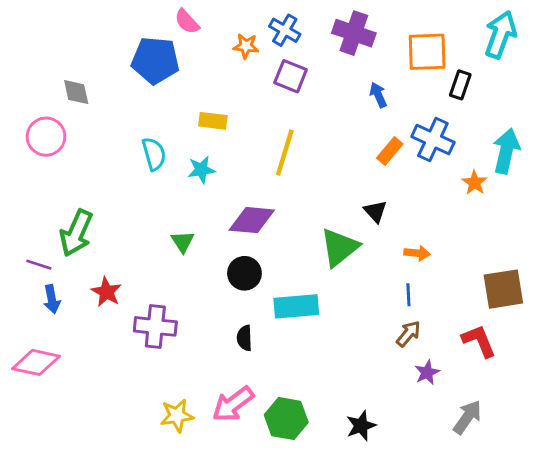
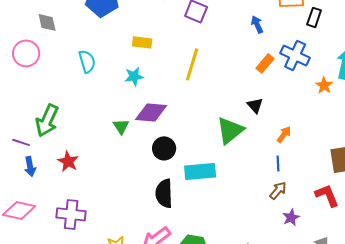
cyan semicircle: (154, 154) -> (87, 61), moved
purple diamond: (252, 220) -> (151, 112), moved
orange arrow: (417, 253) -> (284, 134), turned -60
purple cross: (155, 326) -> (71, 214), moved
black semicircle: (244, 338) -> (164, 193), size x1.6

